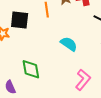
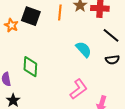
cyan semicircle: (69, 44) -> (84, 49), moved

